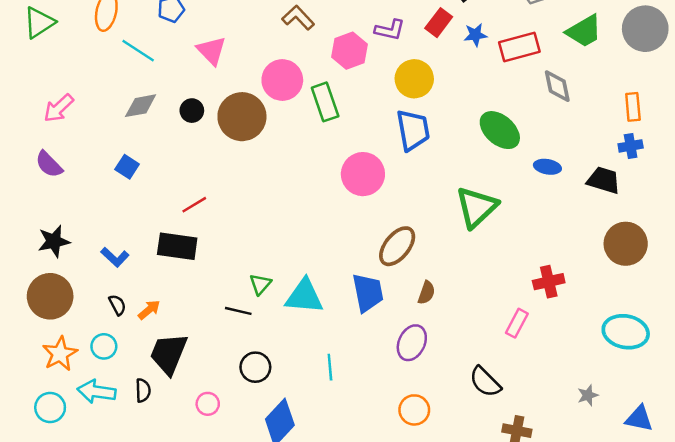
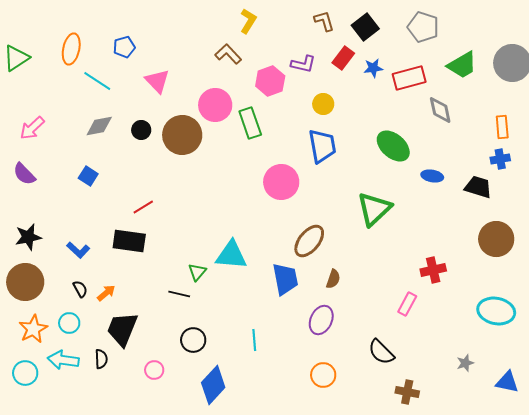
yellow circle: (414, 79) -> (323, 104), size x0.7
cyan triangle: (304, 296) -> (231, 255), moved

